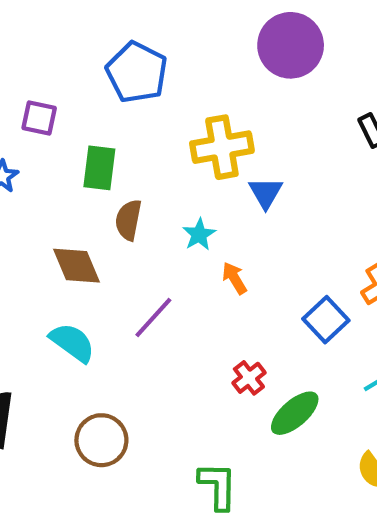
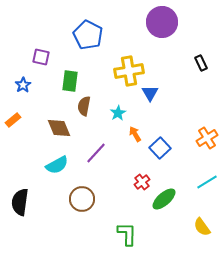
blue square: (326, 320) -> (160, 148), moved
cyan semicircle: (72, 343) -> (57, 165), turned 115
brown circle: (101, 440) -> (82, 199), moved

